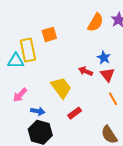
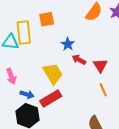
blue star: (104, 58) -> (68, 44), moved
pink arrow: (20, 95) -> (11, 76), turned -70
red rectangle: (75, 113) -> (51, 98), moved, size x1.5

